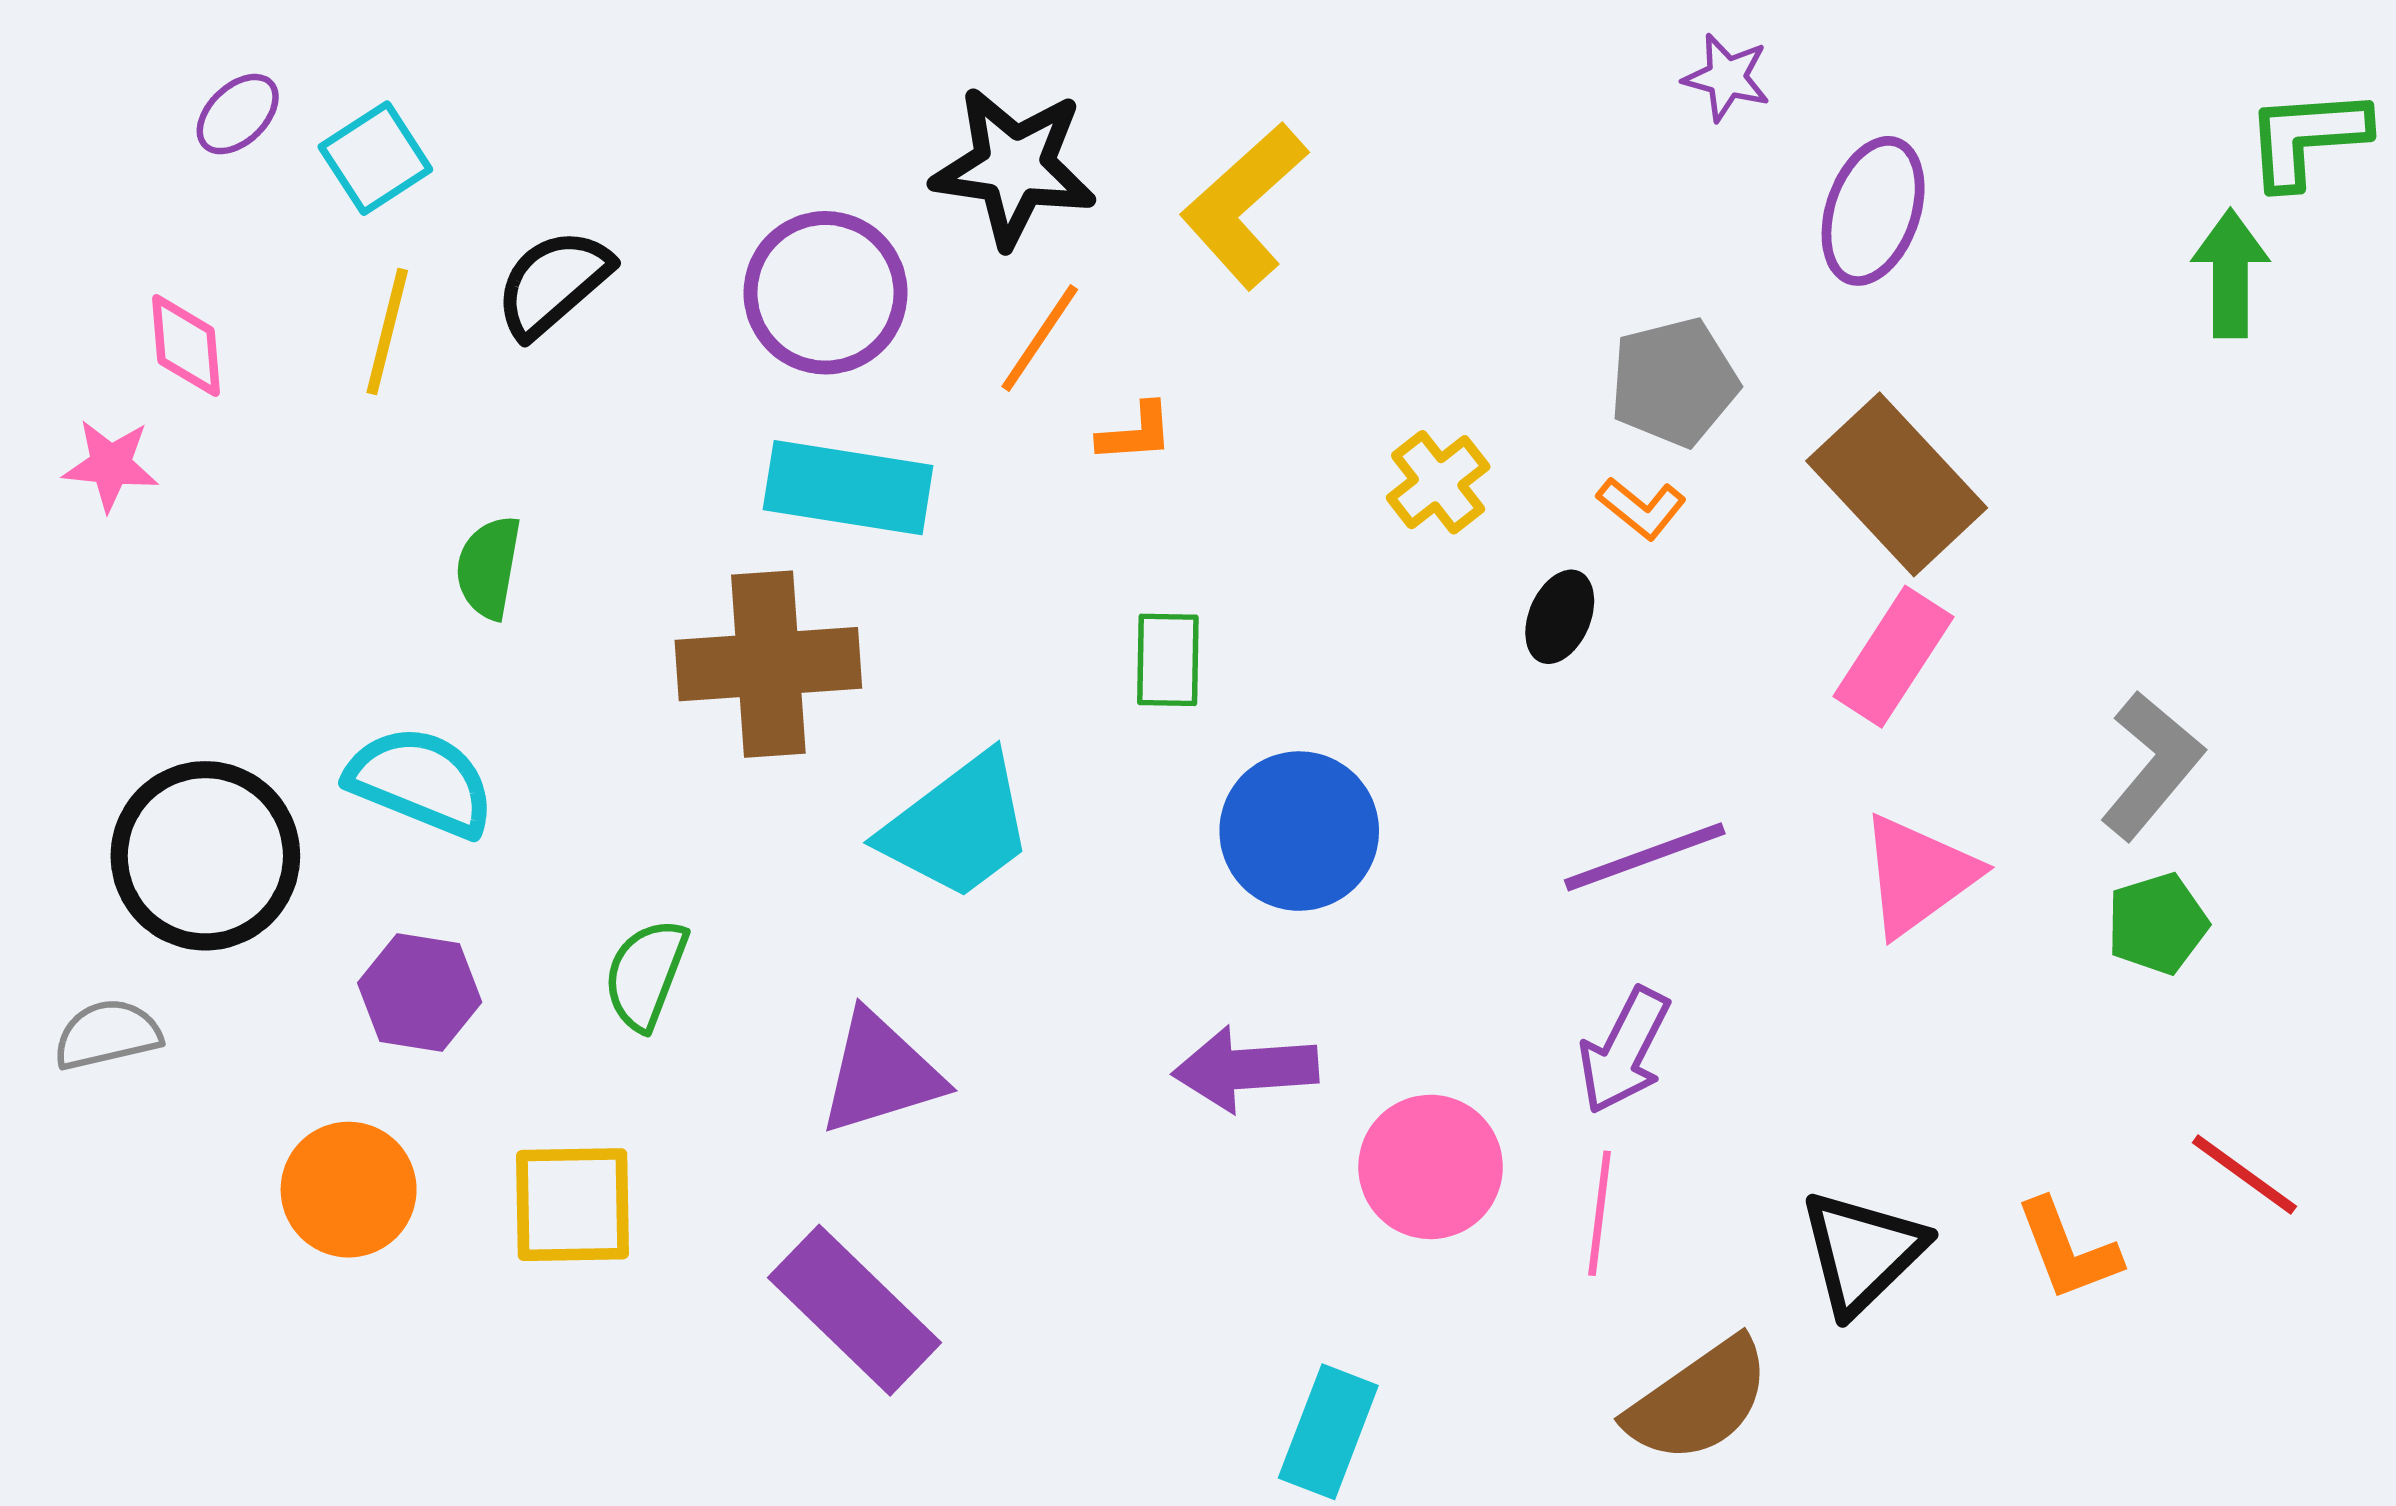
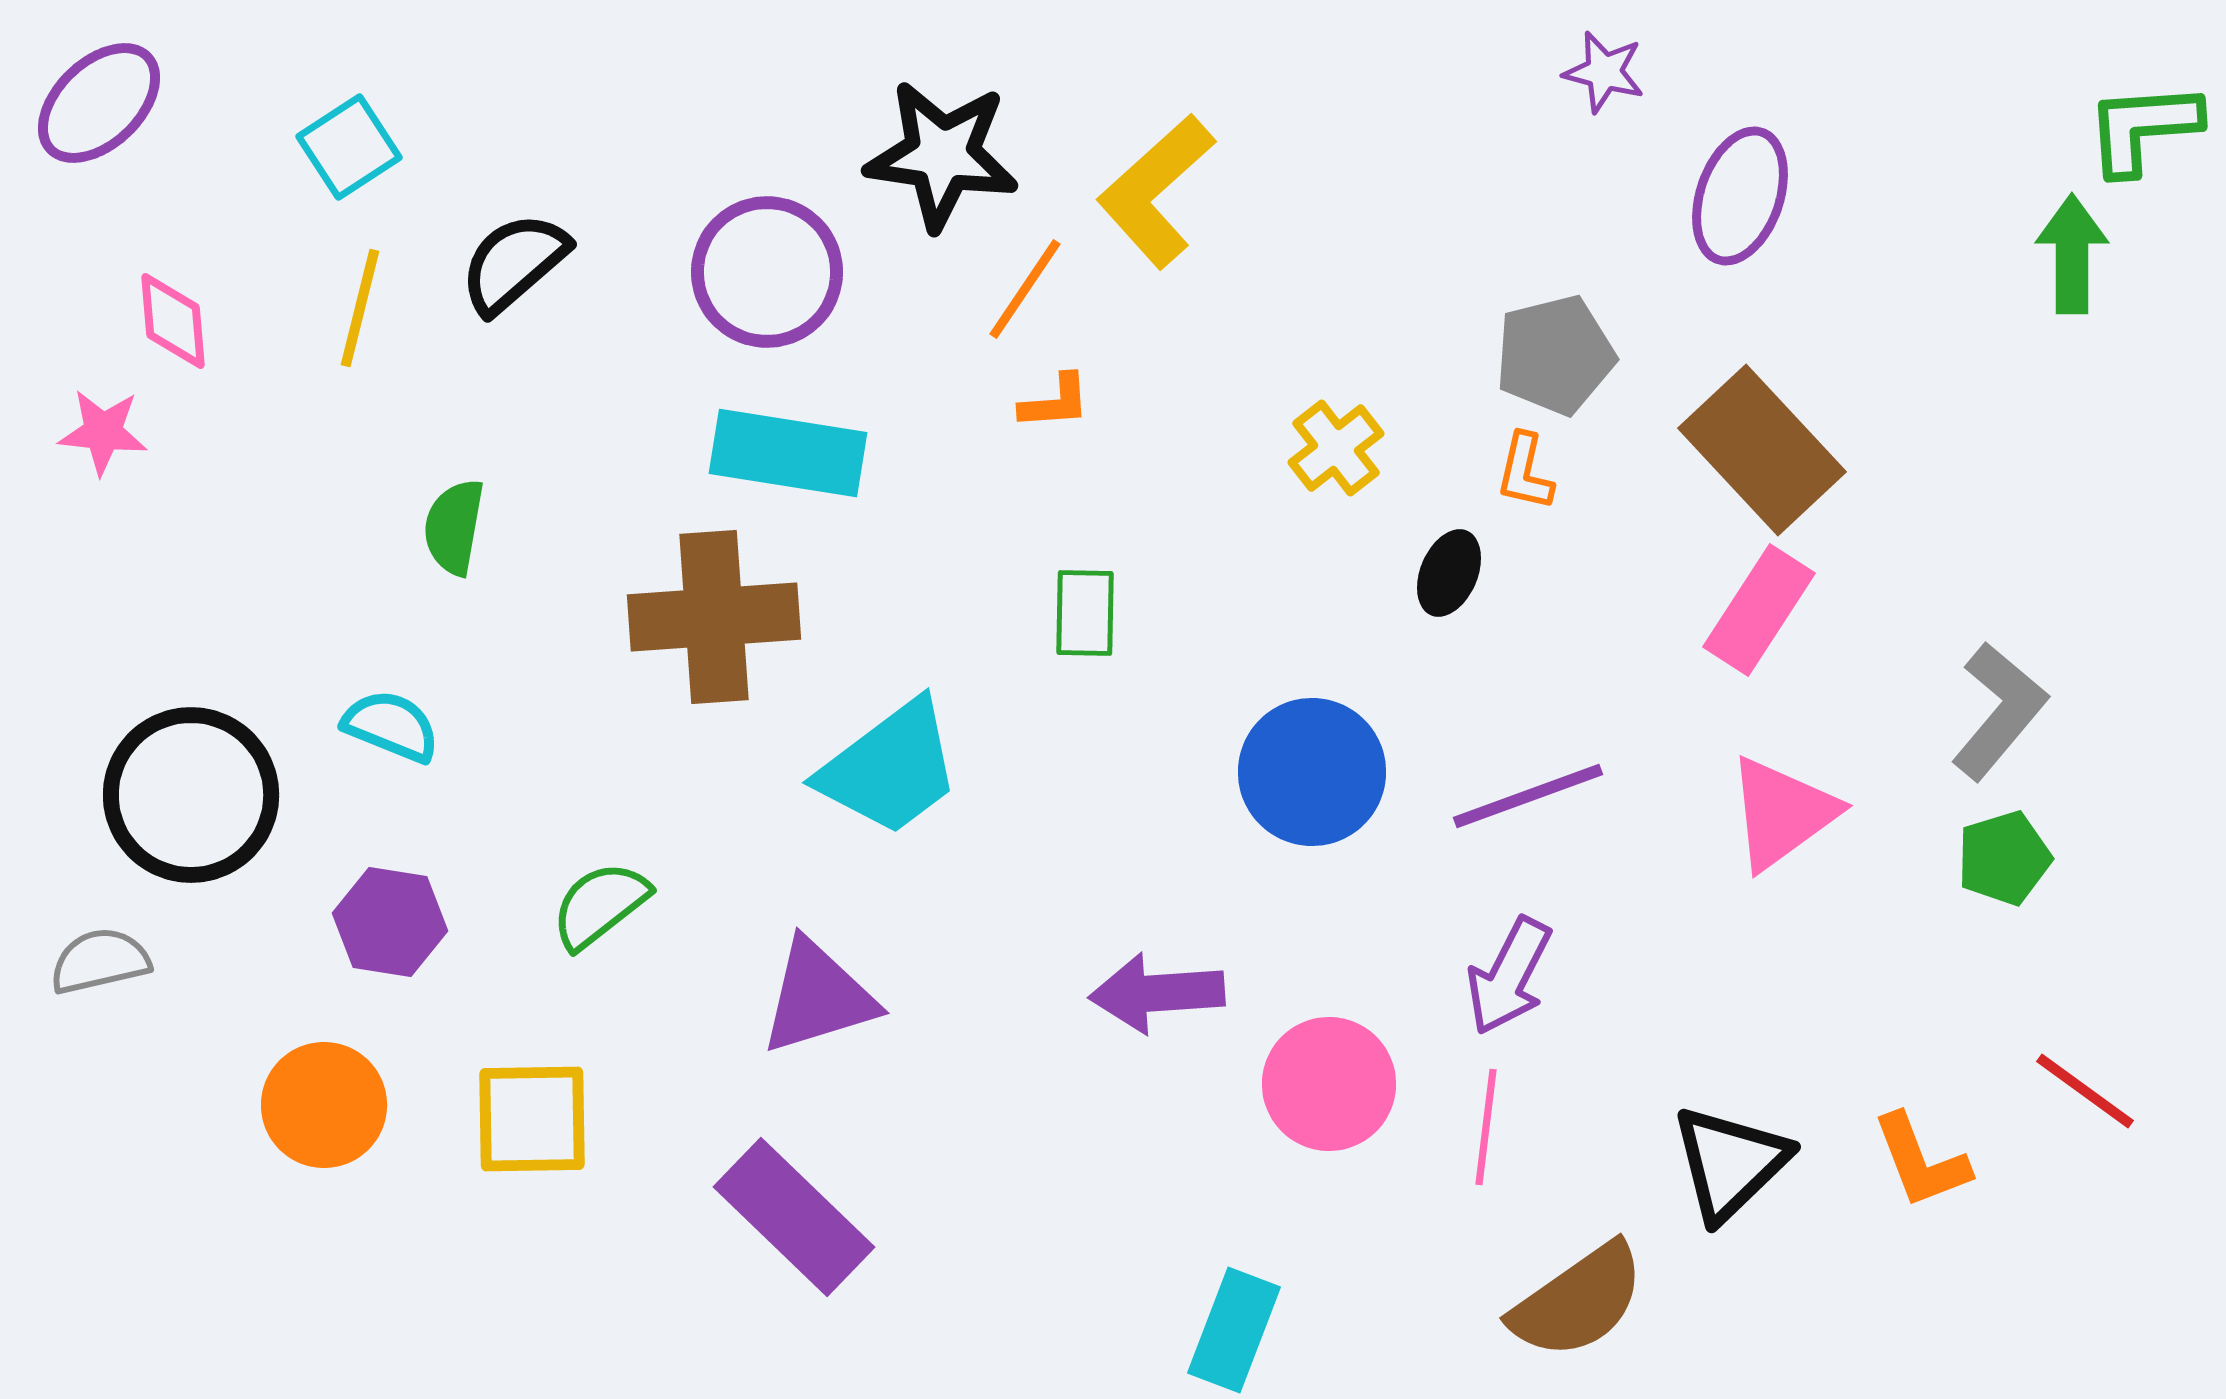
purple ellipse: (238, 114) -> (99, 103), moved, size x1.6
orange line: (1040, 338) -> (1025, 289), moved
orange L-shape: (1642, 508) -> (1525, 472), turned 64
cyan semicircle: (421, 782) -> (391, 726), size x0.7
blue circle: (1299, 831) -> (1312, 772), moved
green semicircle: (646, 974) -> (600, 905), turned 31

